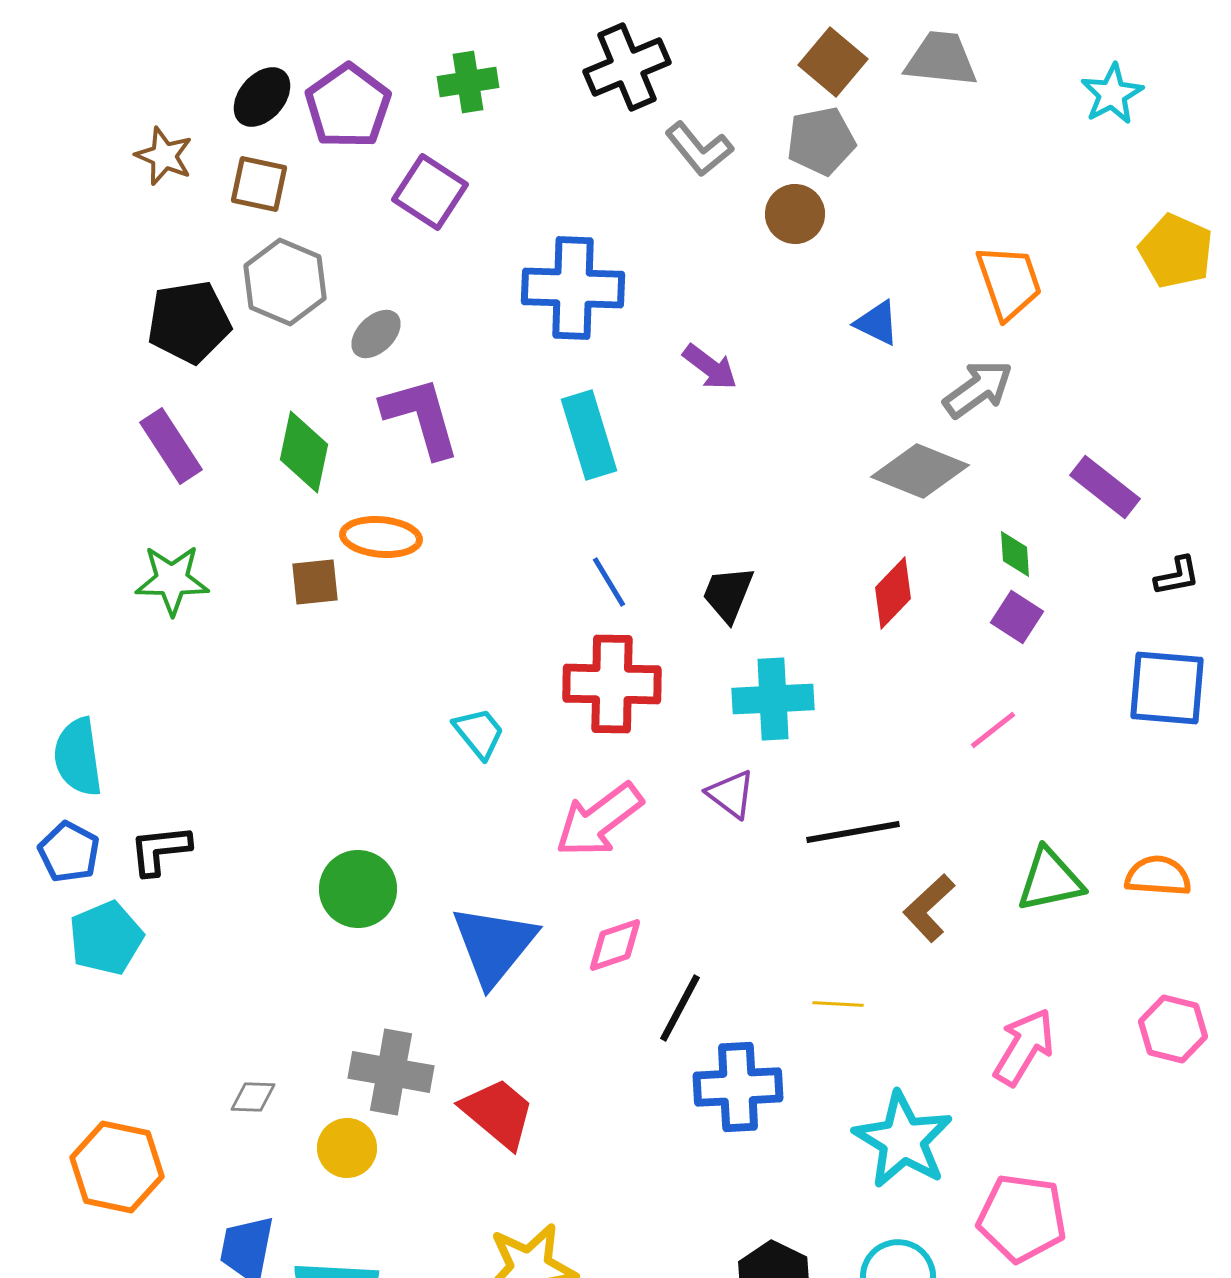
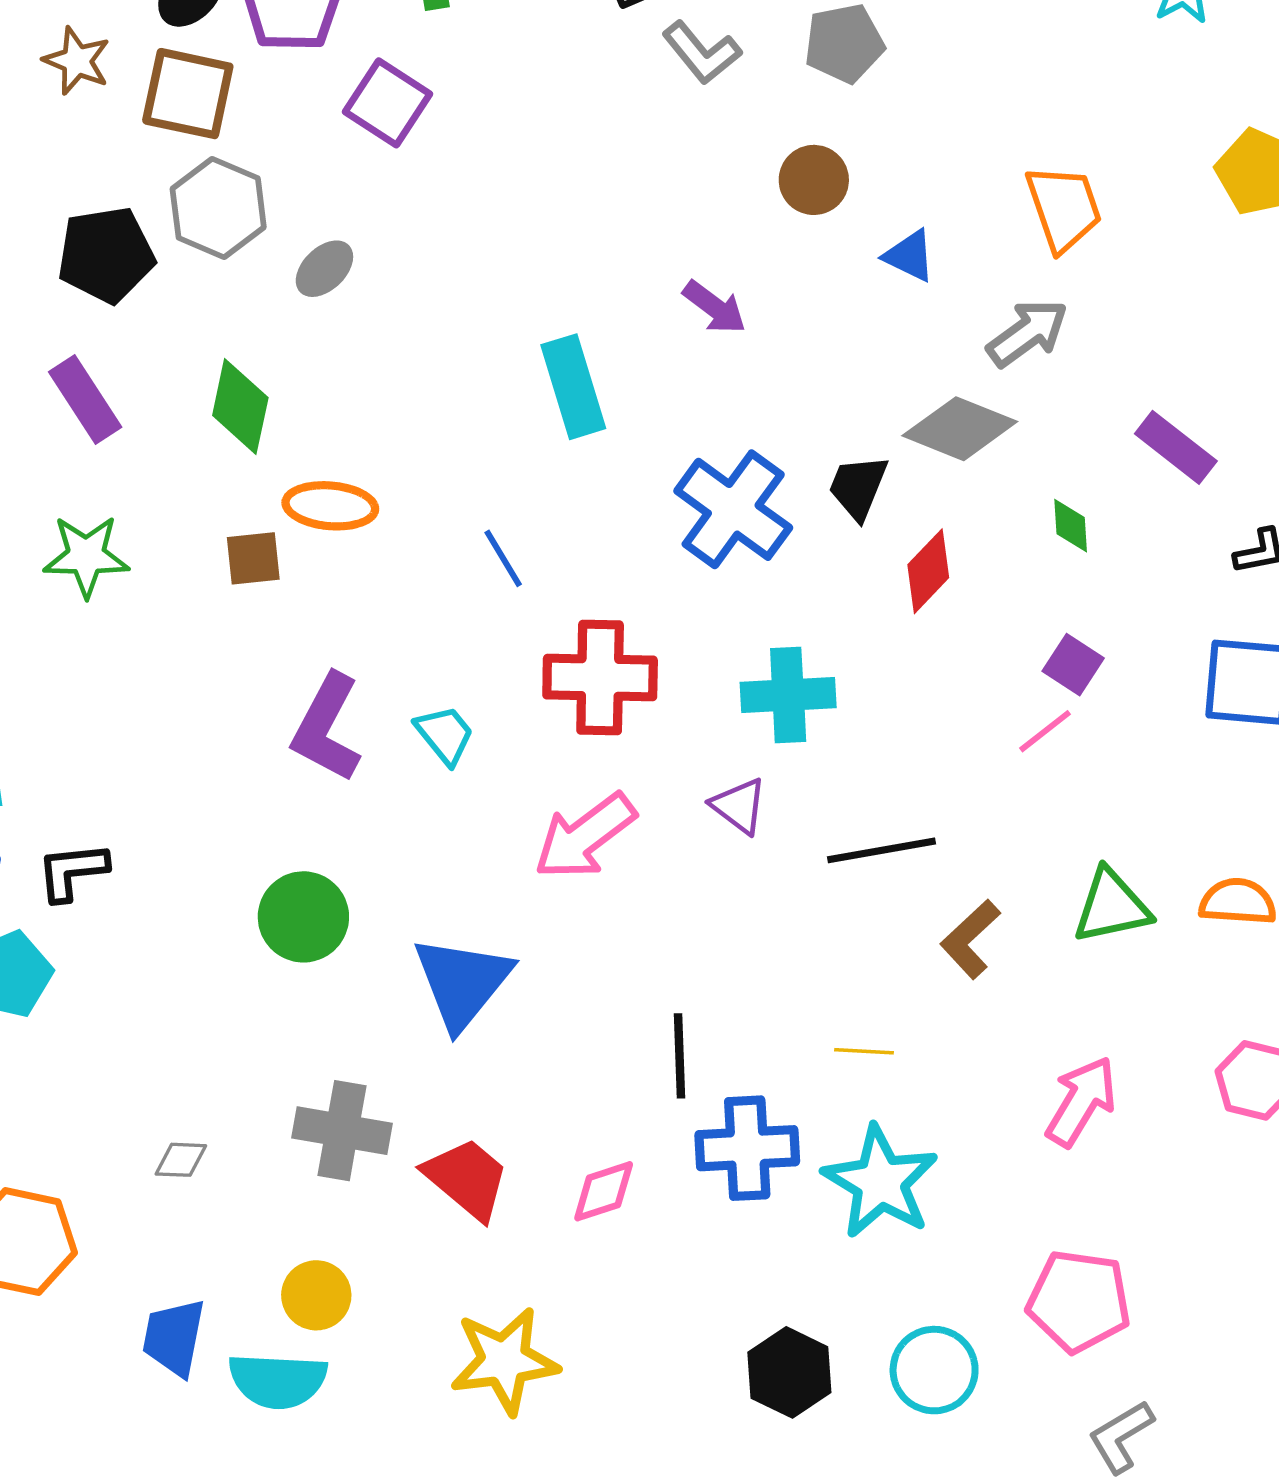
brown square: (259, 184) -> (188, 94), size x1.4
brown circle: (795, 214) -> (814, 180), moved
blue cross: (573, 288) -> (733, 509), moved, turned 34
purple L-shape: (421, 417) -> (327, 728), moved, turned -136
blue line: (609, 582) -> (503, 558), moved
black trapezoid: (728, 594) -> (858, 487), moved
purple square: (1017, 617) -> (1073, 665), moved
pink diamond: (615, 945) -> (604, 1191), moved
black line: (680, 1008) -> (679, 1056), turned -30
cyan star: (903, 1140) -> (880, 1182), moved
yellow circle: (347, 1148) -> (316, 1295), moved

